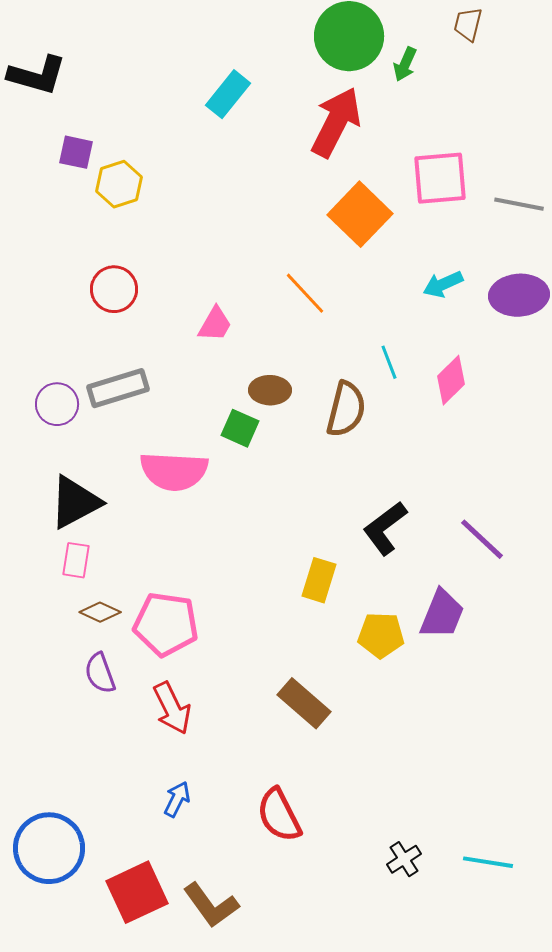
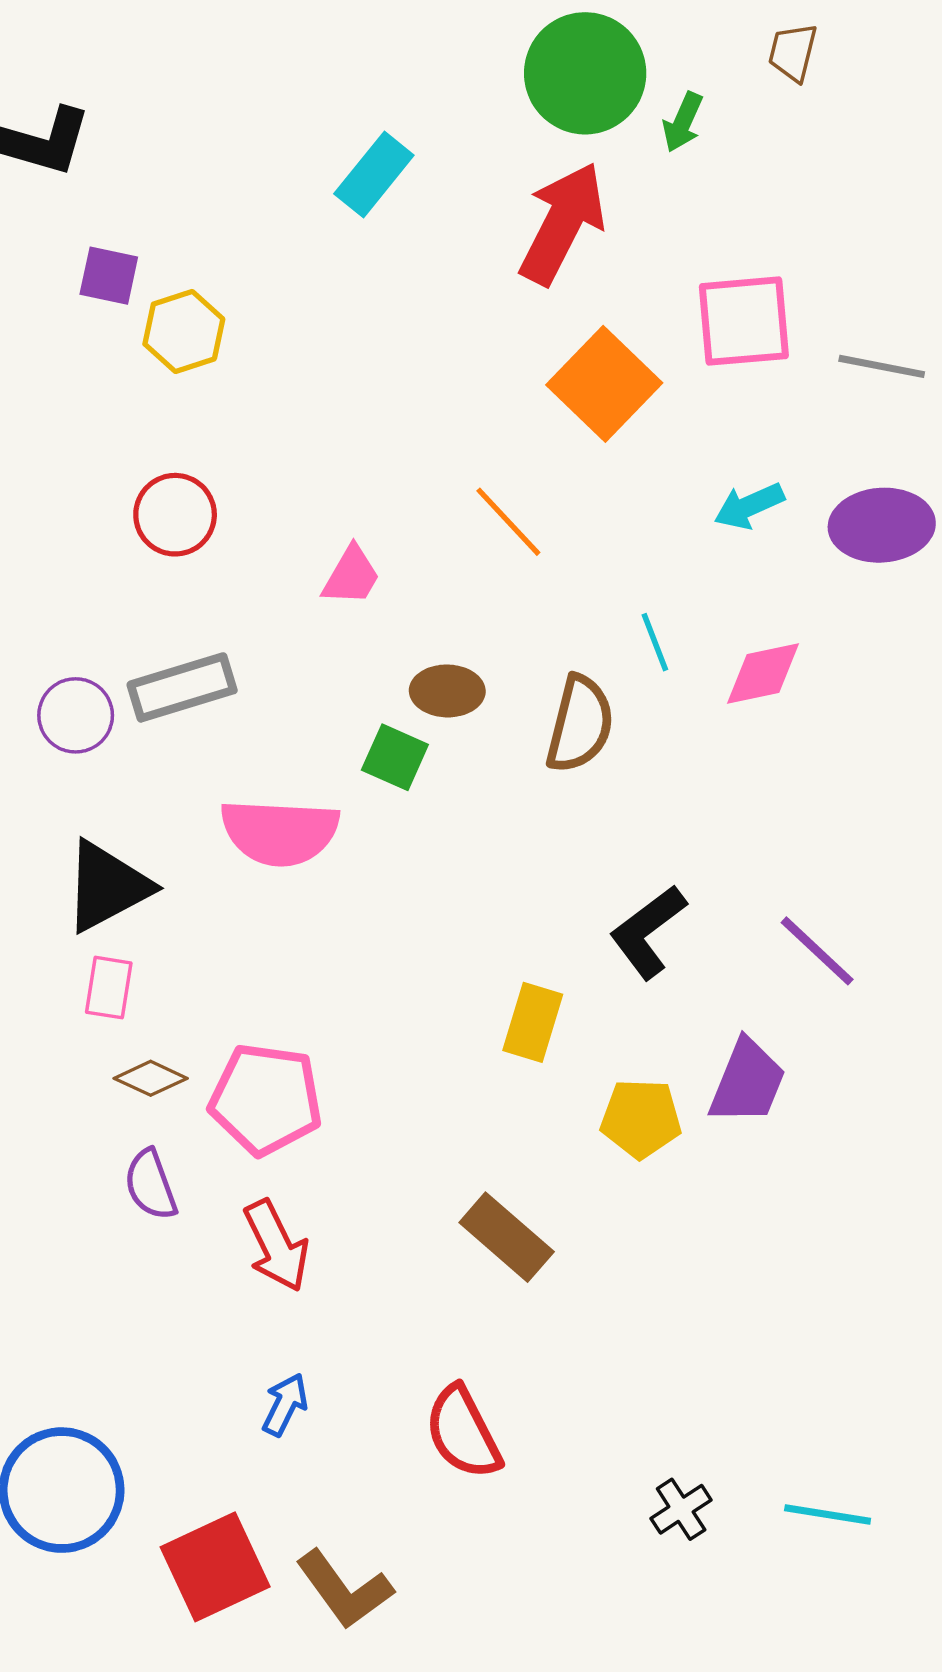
pink diamond: (451, 380) -> (763, 673), turned 33

